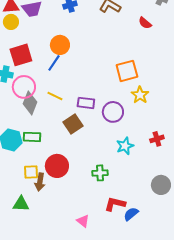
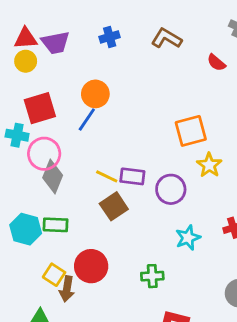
yellow line: (55, 96) -> (107, 176), moved
yellow square: (31, 172) -> (54, 275), turned 35

